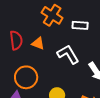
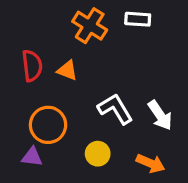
white rectangle: (80, 25) -> (138, 19), moved
white L-shape: (68, 54) -> (115, 109), moved

